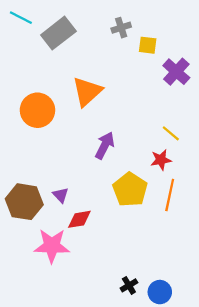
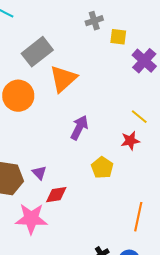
gray rectangle: (58, 33) -> (37, 52), moved
yellow pentagon: (130, 190) -> (102, 168), size x0.7
orange line: (170, 195) -> (138, 217), moved

